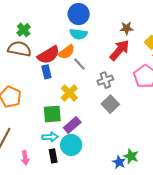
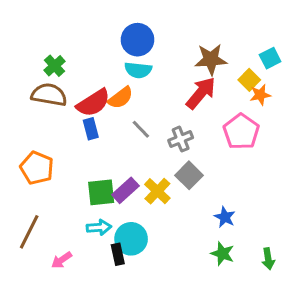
brown star: (127, 28) -> (211, 59), size x1.5
gray line: (79, 64) -> (141, 129), moved
yellow cross: (69, 93) -> (157, 191), moved
purple rectangle: (72, 125) -> (125, 190), moved
black rectangle: (53, 156) -> (118, 254), moved
pink arrow: (25, 158) -> (62, 260), turned 64
blue star: (119, 162) -> (225, 217), moved

